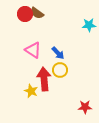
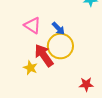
yellow circle: (60, 70) -> (60, 46), size x1.6
red arrow: (44, 79) -> (44, 55), turned -30

